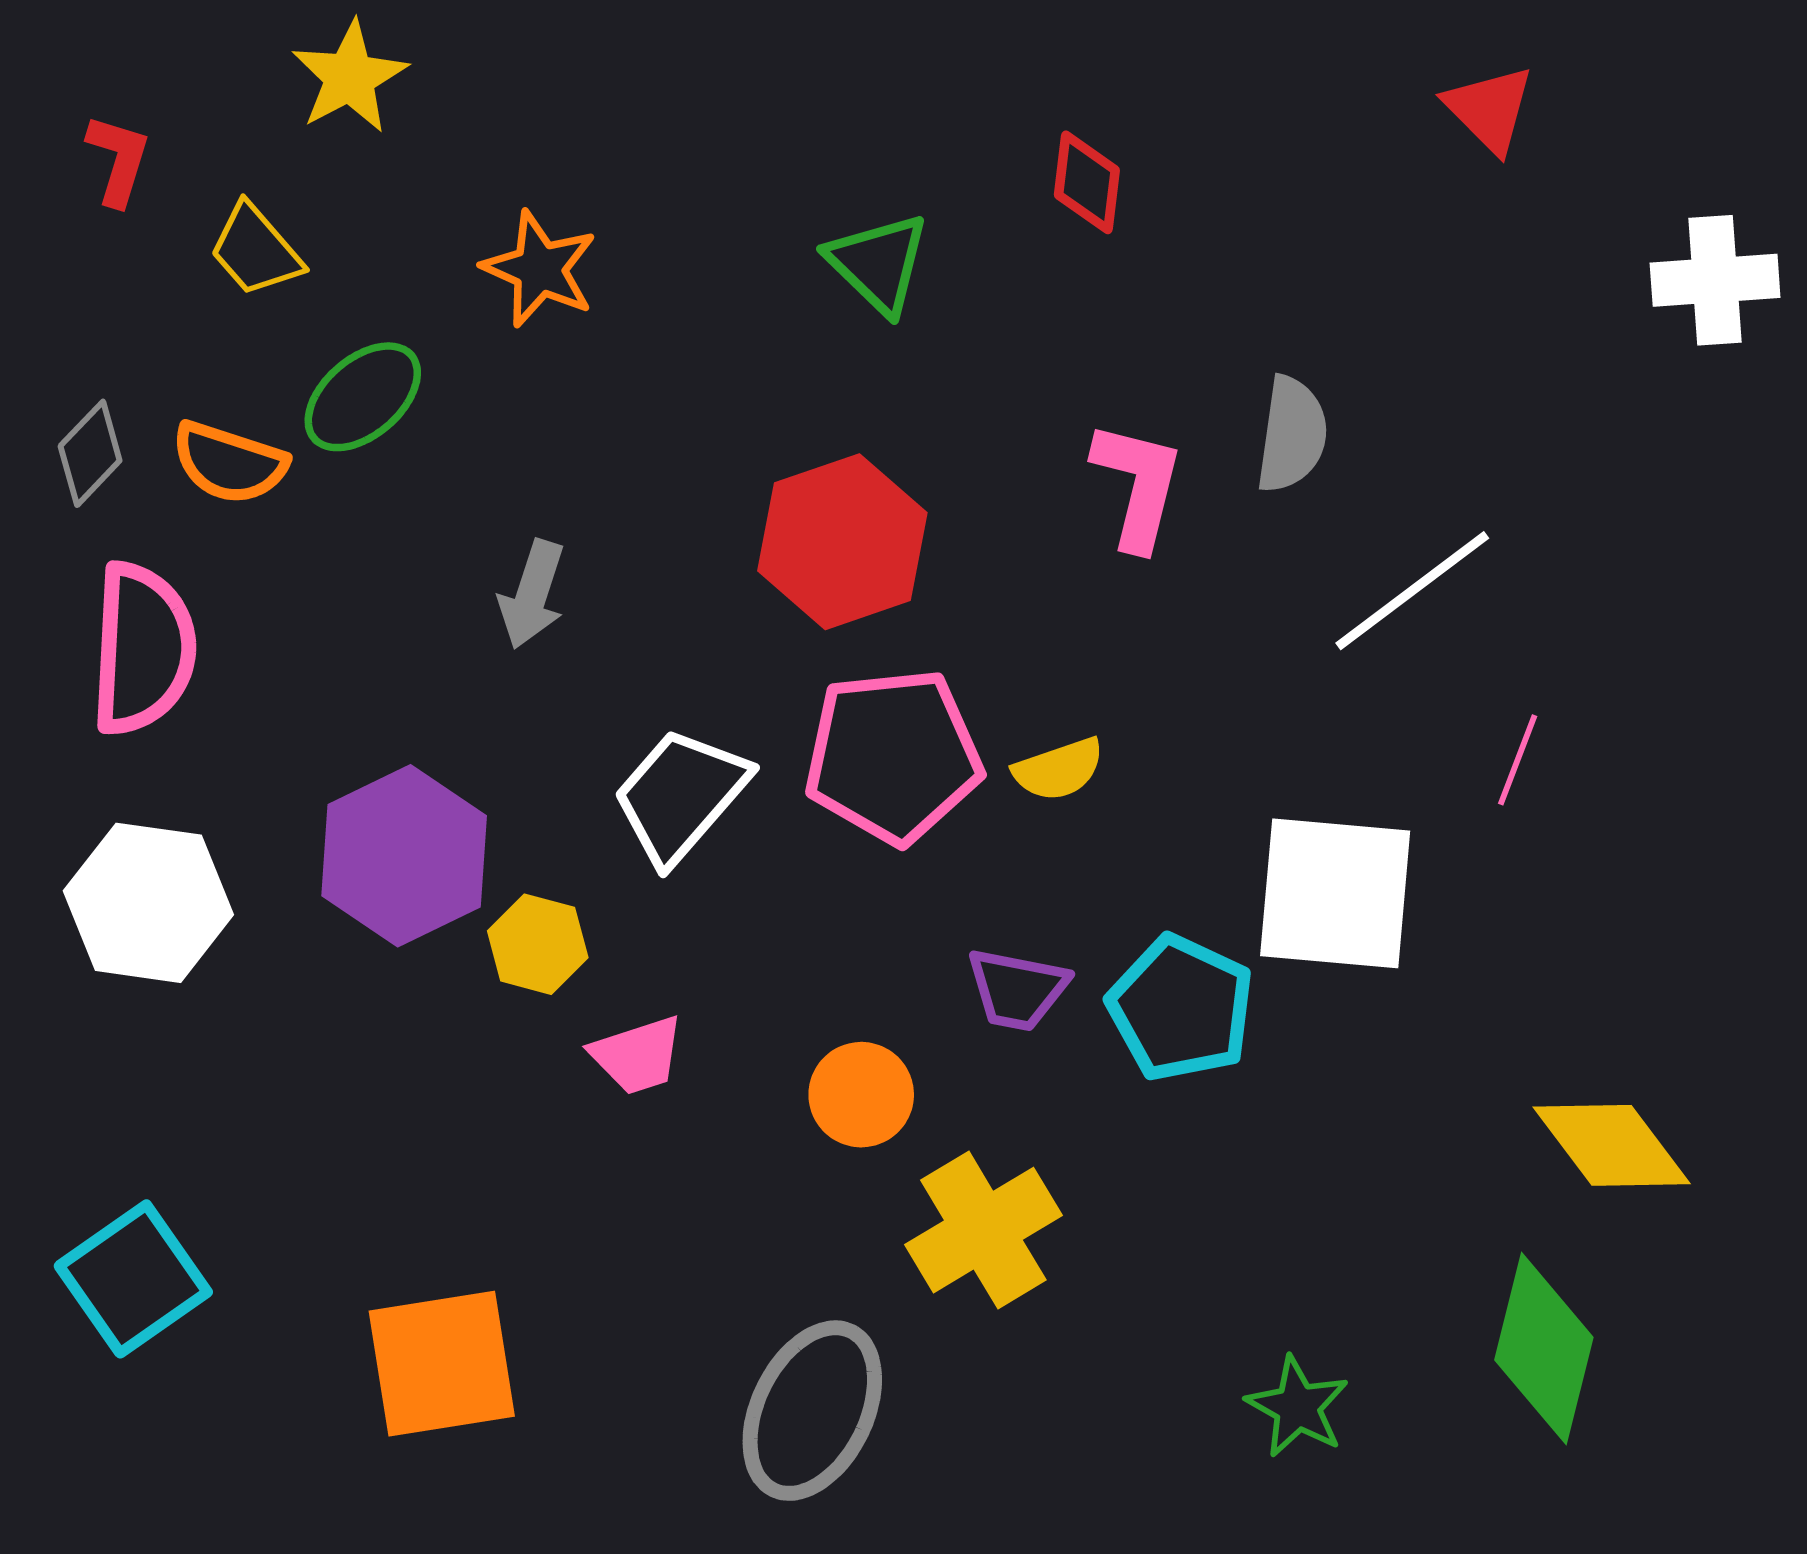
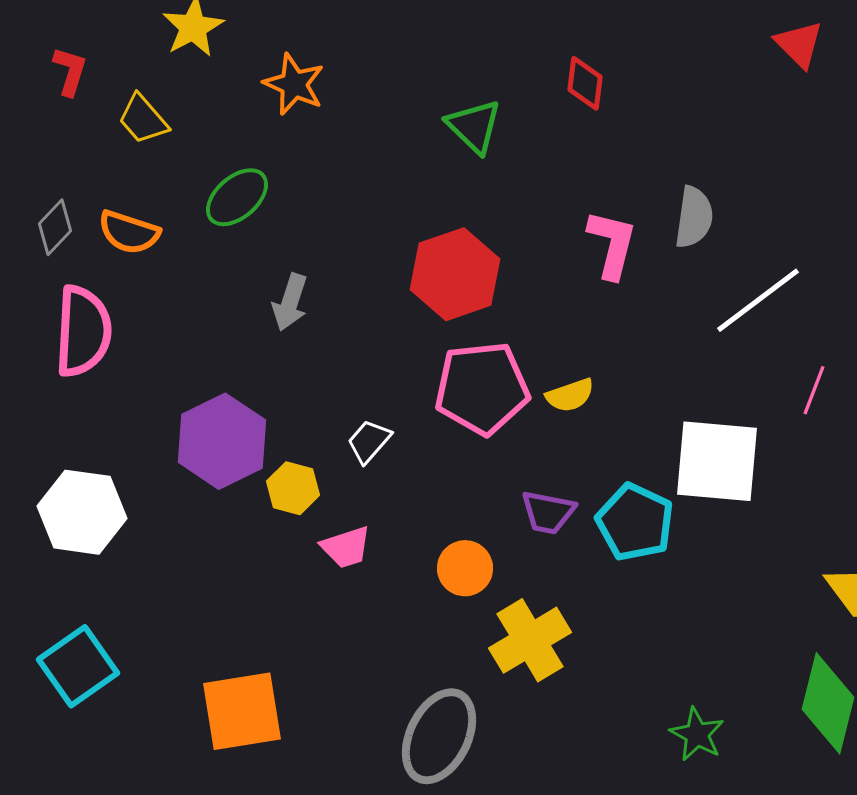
orange star: (540, 269) -> (294, 84), moved
green ellipse: (363, 397) -> (237, 197), moved
white trapezoid: (681, 796) -> (369, 441), moved, size x0.6
white hexagon: (148, 903) -> (82, 512), moved

